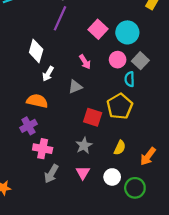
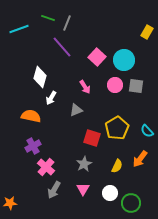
purple line: (60, 18) -> (62, 47), turned -65
gray square: (140, 61) -> (136, 86), turned -35
cyan semicircle: (130, 79) -> (147, 131), moved, turned -40
orange semicircle: (37, 101) -> (31, 116), moved
pink cross: (43, 149) -> (46, 167), turned 30
orange arrow: (148, 156) -> (140, 159), moved

